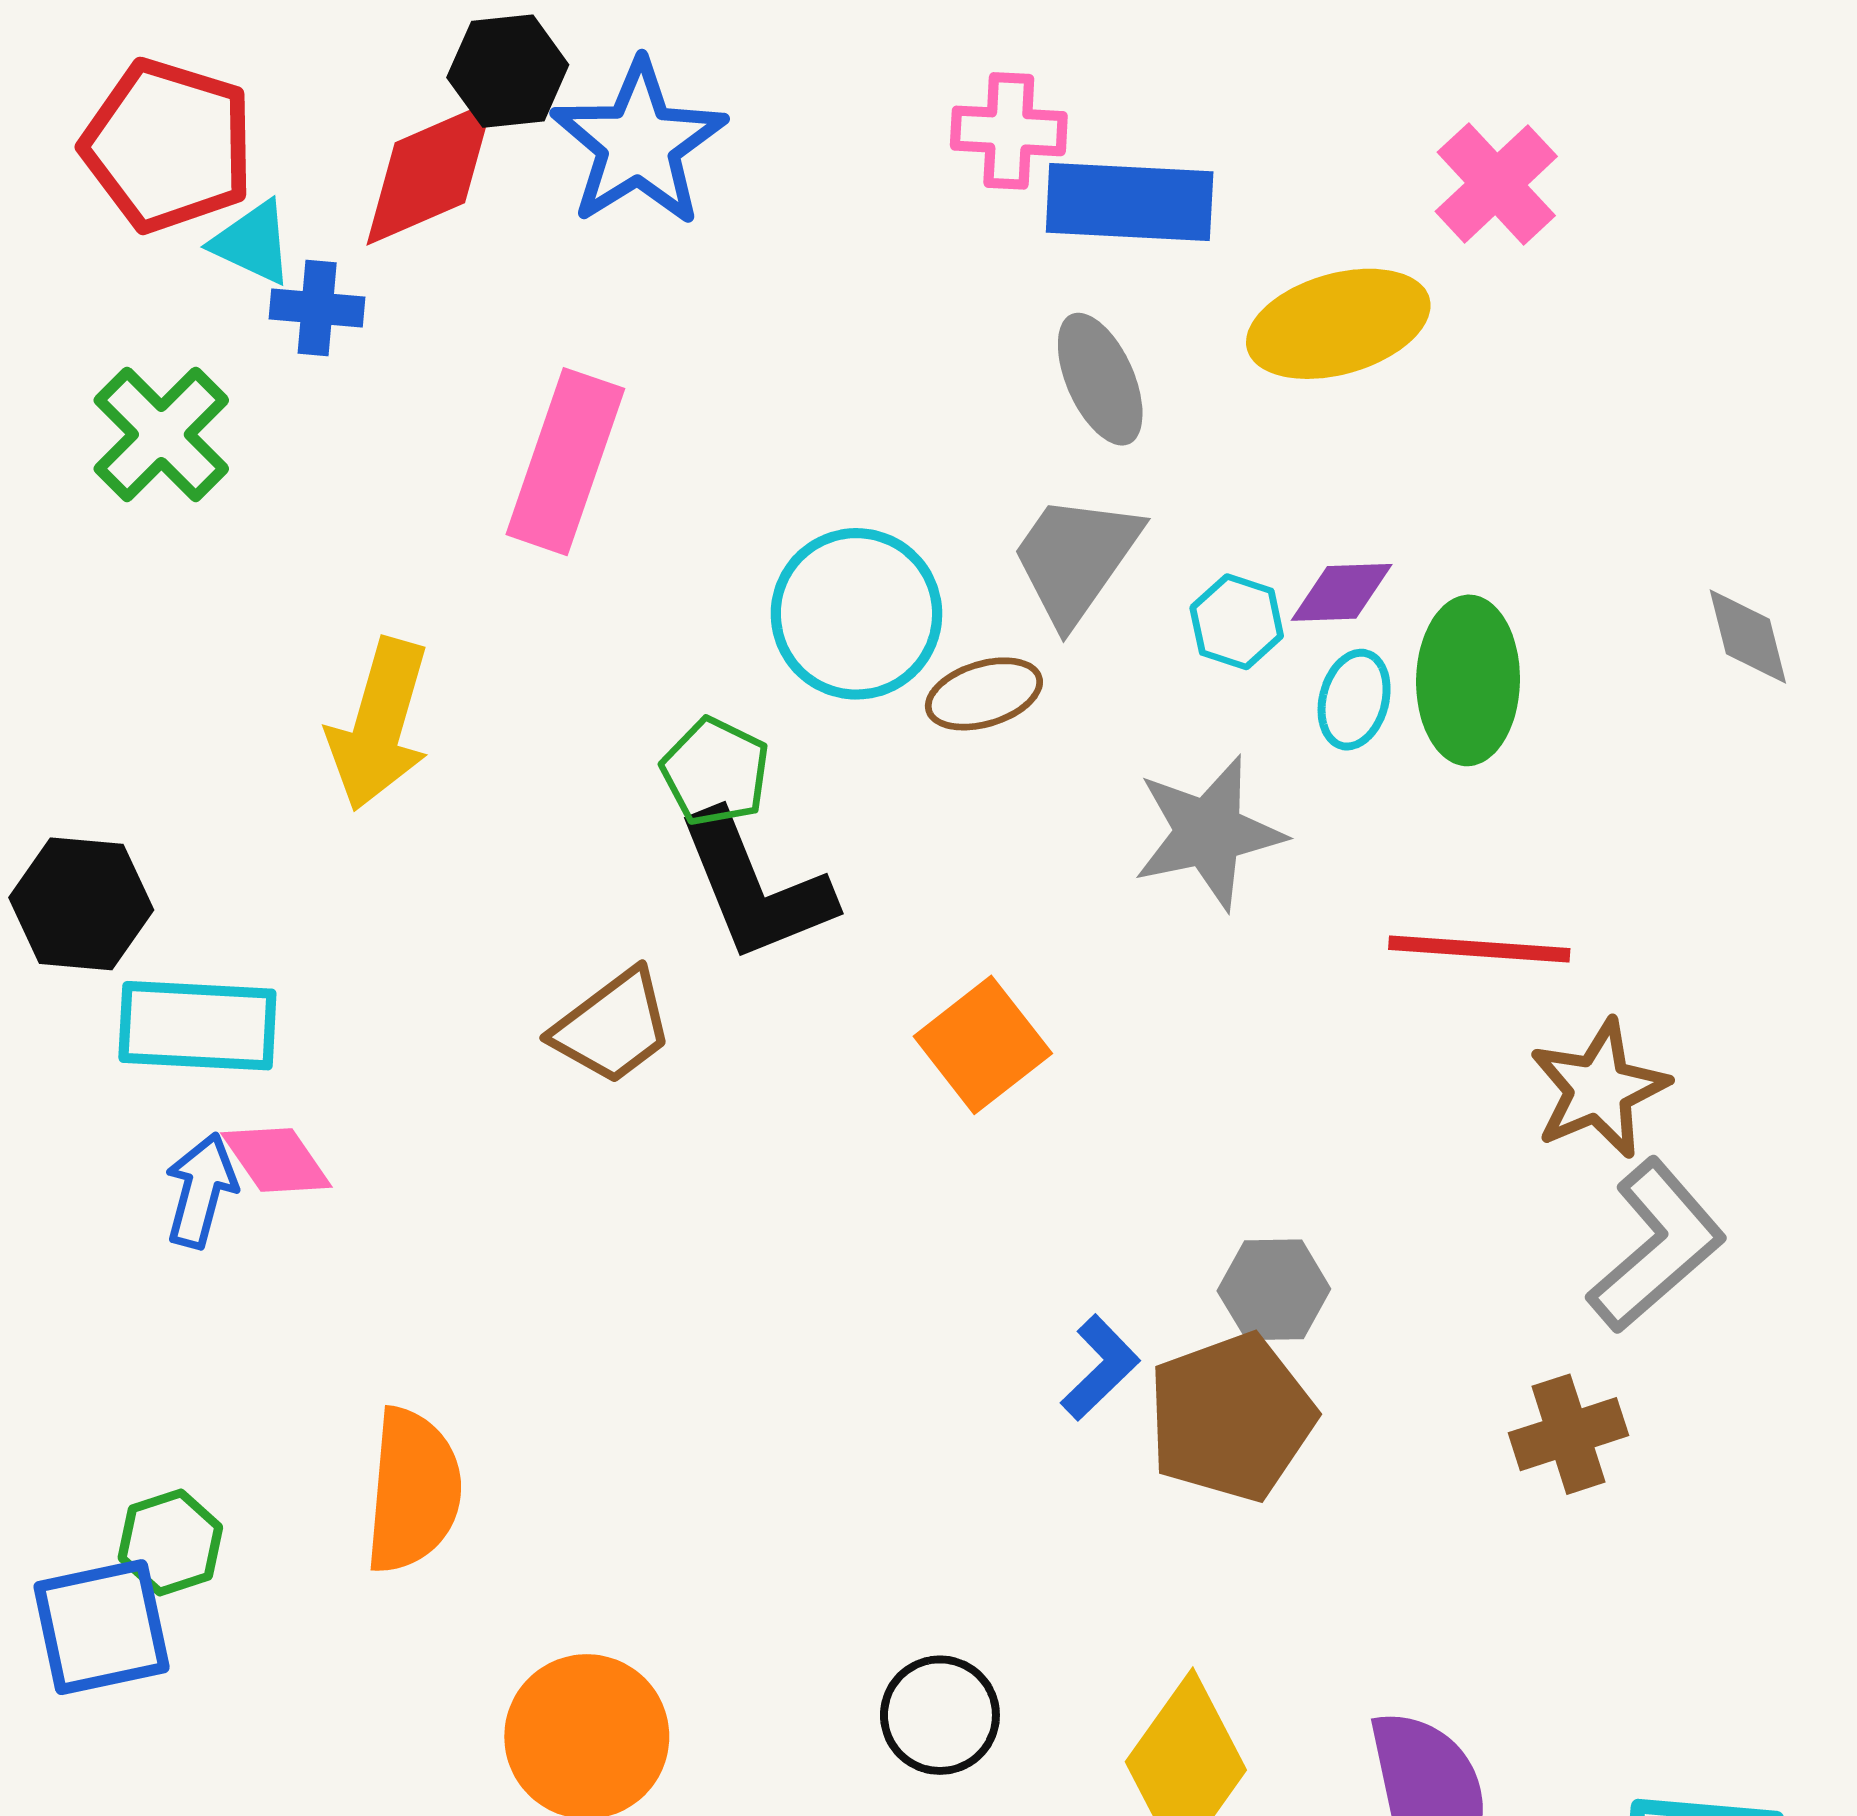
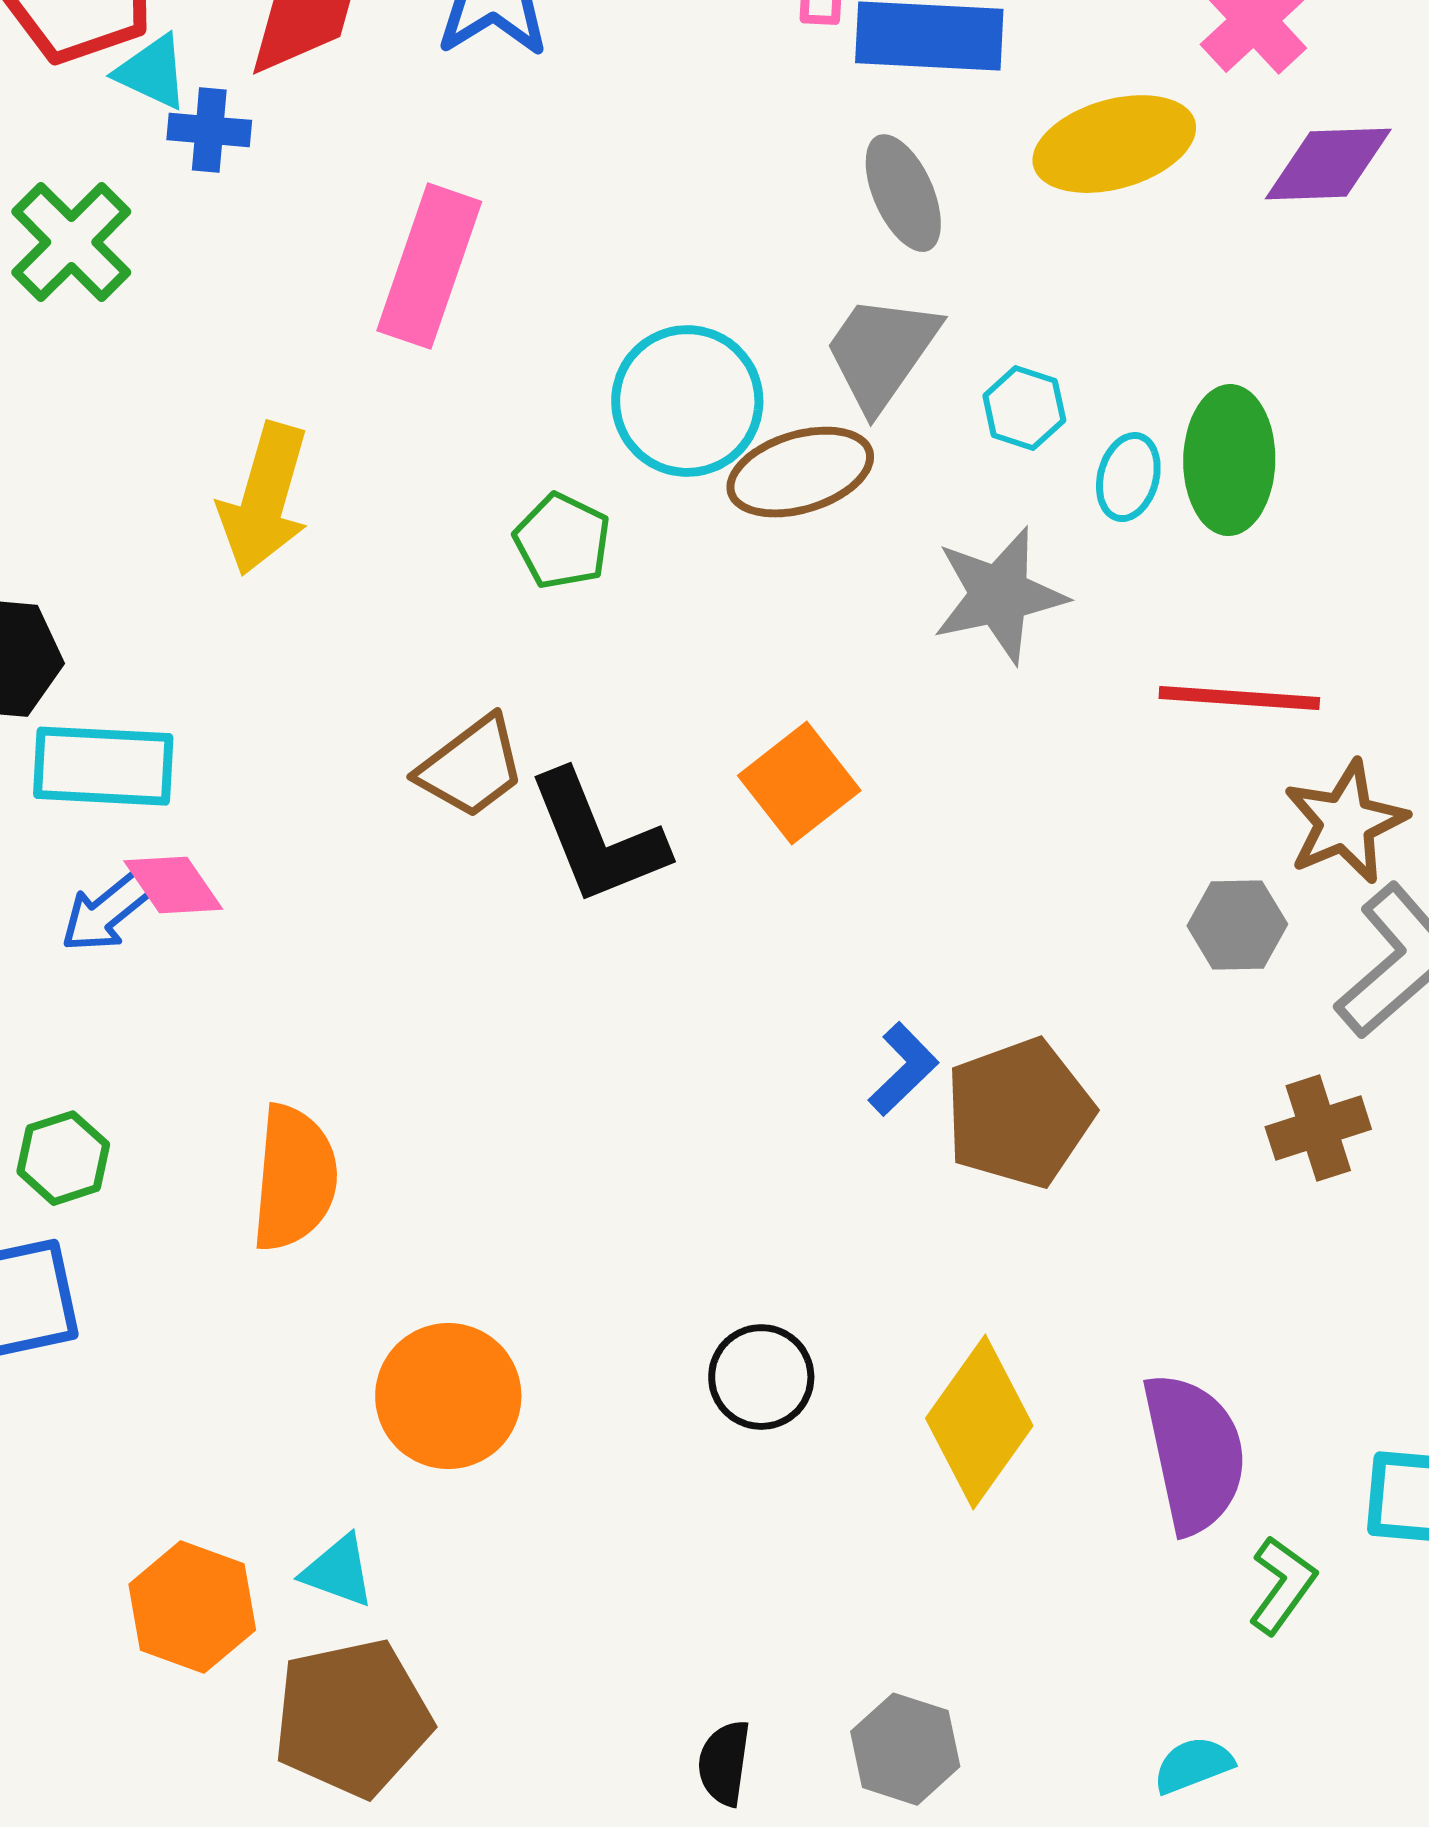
purple diamond: (1342, 592) -> (1328, 164), moved, size x1.4
brown ellipse: (984, 694) -> (800, 472), size x1.4
black L-shape: (755, 887) -> (597, 838), moved
blue arrow: (201, 1190) -> (106, 912), turned -144
gray hexagon: (1274, 1290) -> (1237, 925), moved
green hexagon: (170, 1543) -> (63, 1158), moved

